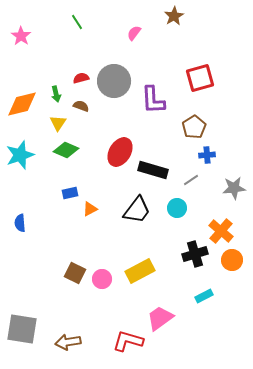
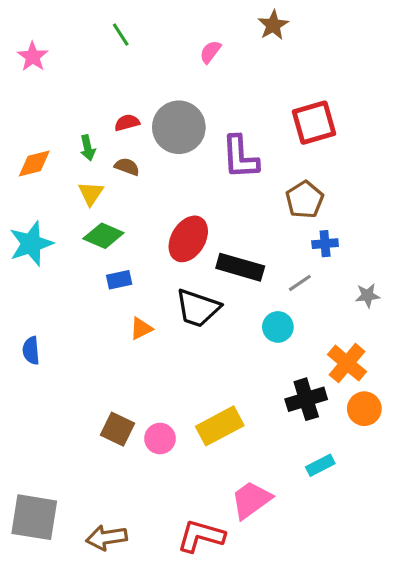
orange diamond: (22, 104) -> (34, 163), size x0.7
gray star: (234, 188) -> (367, 296), size x0.7
blue rectangle: (70, 193) -> (119, 280), moved
black trapezoid: (137, 210) -> (198, 308), moved, turned 72

